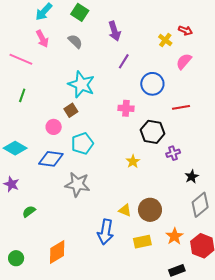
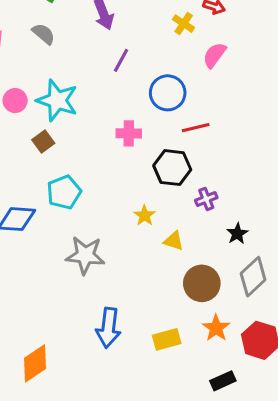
red line: (181, 107) -> (196, 128), moved
pink circle: (54, 127) -> (15, 101), moved
gray star: (77, 184) -> (85, 255), moved
yellow triangle: (125, 210) -> (174, 241), moved
brown circle: (150, 210) -> (202, 283), moved

